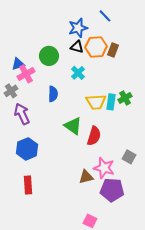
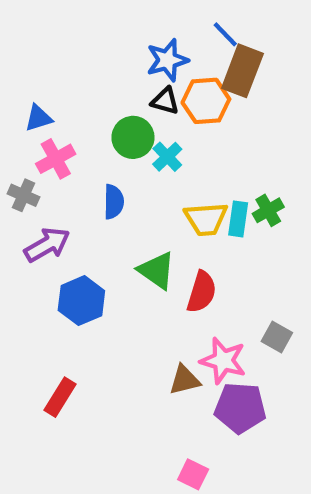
brown rectangle: (113, 50) -> (242, 71), moved, size x1.6
green circle: (49, 56) -> (133, 137), moved
blue triangle: (18, 64) -> (39, 118), moved
gray cross: (11, 91) -> (23, 195), turned -32
purple arrow: (22, 114) -> (47, 245), turned 85
blue hexagon: (27, 149) -> (81, 301), moved
red rectangle: (28, 185) -> (60, 397), turned 36

